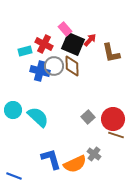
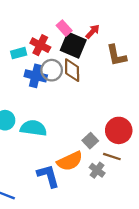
red arrow: (90, 40) -> (93, 32), moved
cyan semicircle: (38, 117) -> (33, 128), turned -35
gray square: (88, 117) -> (90, 141), moved
brown line: (116, 135) -> (112, 157), moved
orange semicircle: (75, 164) -> (70, 161), moved

